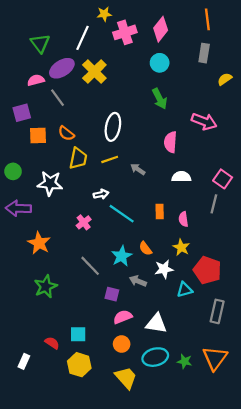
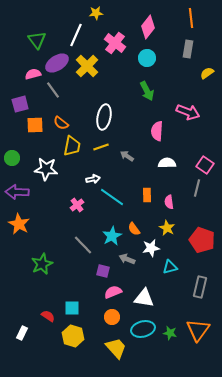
pink cross: (125, 32) -> (115, 43), moved, turned -35
orange star: (39, 243) -> (19, 224), moved
red pentagon: (207, 270) -> (202, 240), moved

